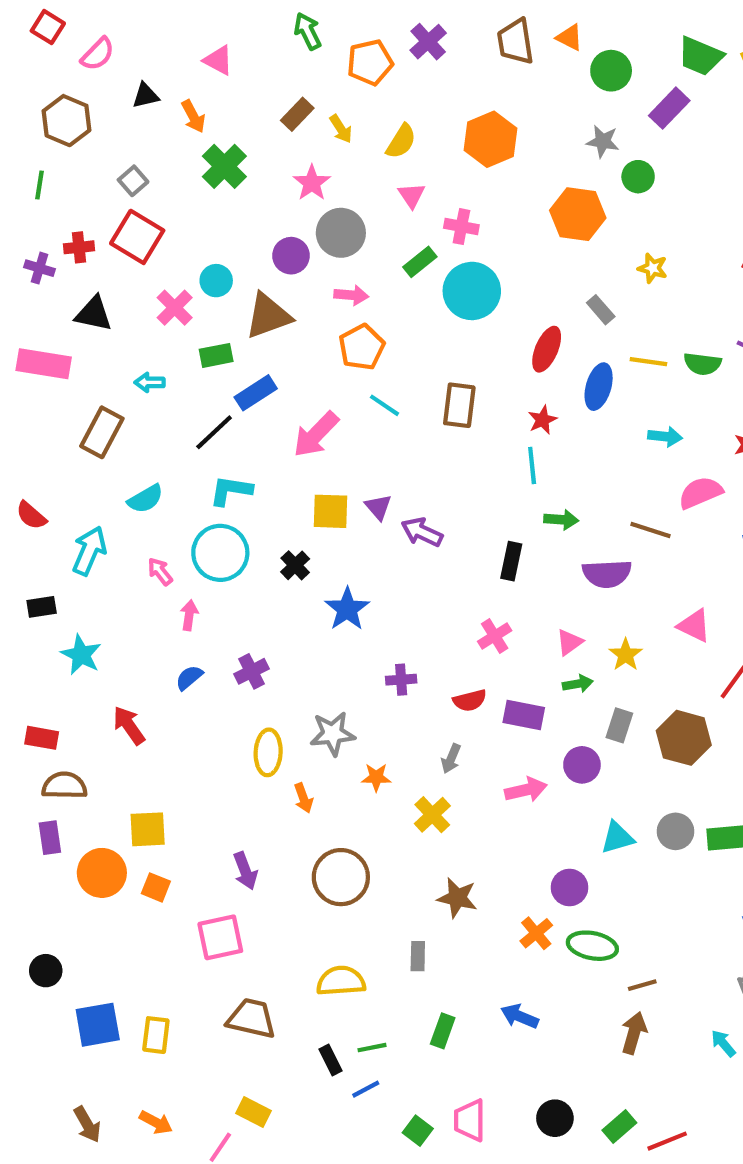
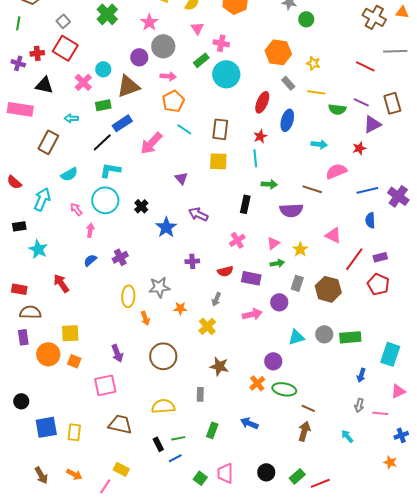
orange hexagon: (578, 214) -> (278, 52), moved
yellow line: (648, 362) -> (316, 92), moved
yellow square: (330, 511) -> (218, 161), moved
purple arrow: (422, 532) -> (198, 214), moved
brown line: (642, 985) -> (308, 408), turned 40

